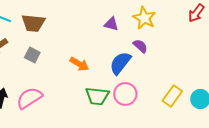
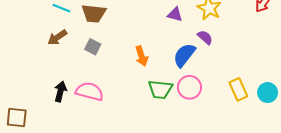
orange arrow: (79, 64) -> (142, 56), turned 42
yellow rectangle: (172, 96) -> (238, 89), turned -60
pink semicircle: (29, 98) -> (90, 91), turned 48

